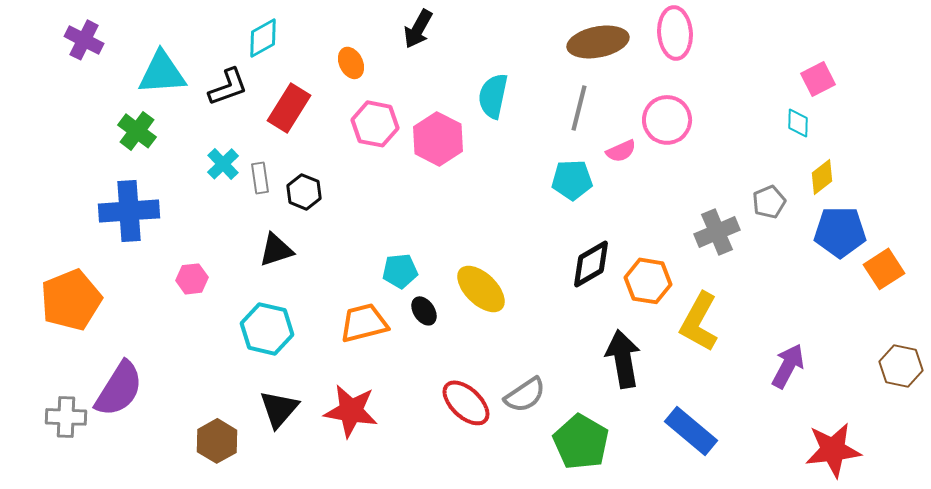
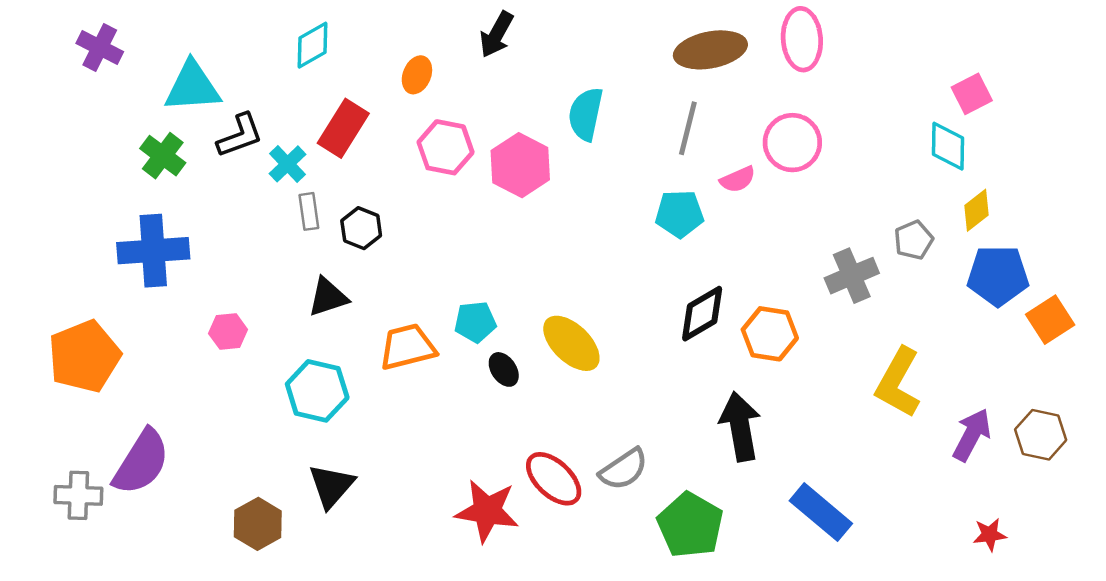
orange ellipse: (351, 63) -> (417, 75), turned 48
black L-shape: (228, 87) -> (240, 135), moved
cyan diamond: (798, 123) -> (948, 146), size x1.4
cyan cross: (223, 164) -> (287, 164), moved
yellow L-shape: (699, 322) -> (898, 383), moved
orange trapezoid: (364, 323) -> (407, 347), moved
purple arrow: (788, 366) -> (972, 435), moved
brown hexagon: (901, 366) -> (1041, 435), moved
red star: (351, 411) -> (487, 511), moved
red star: (833, 450) -> (990, 535), size x0.5

